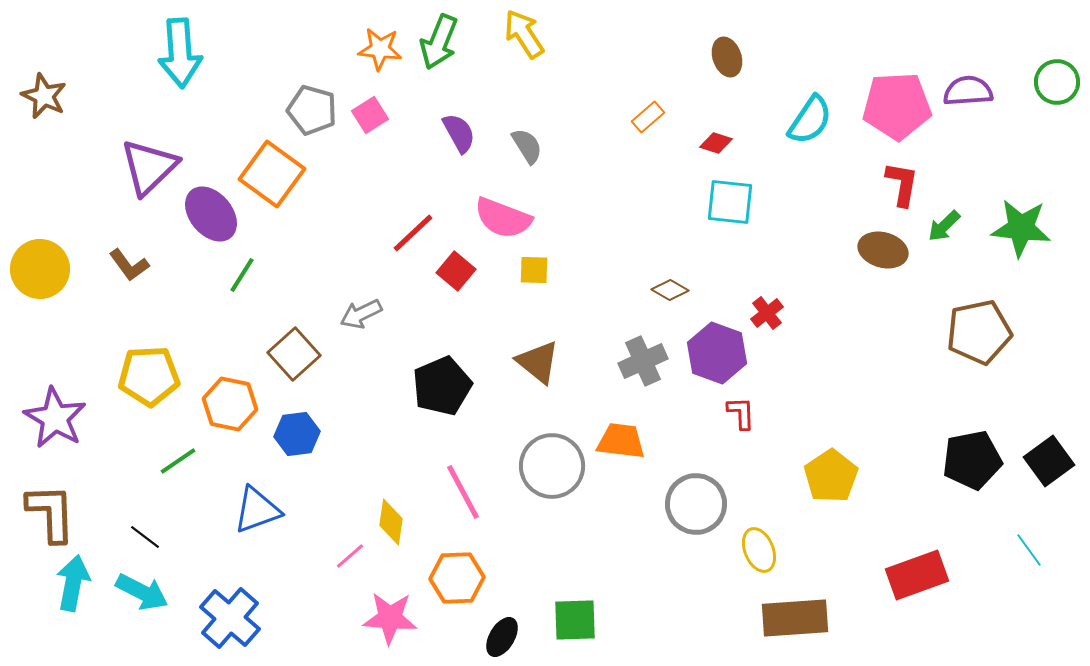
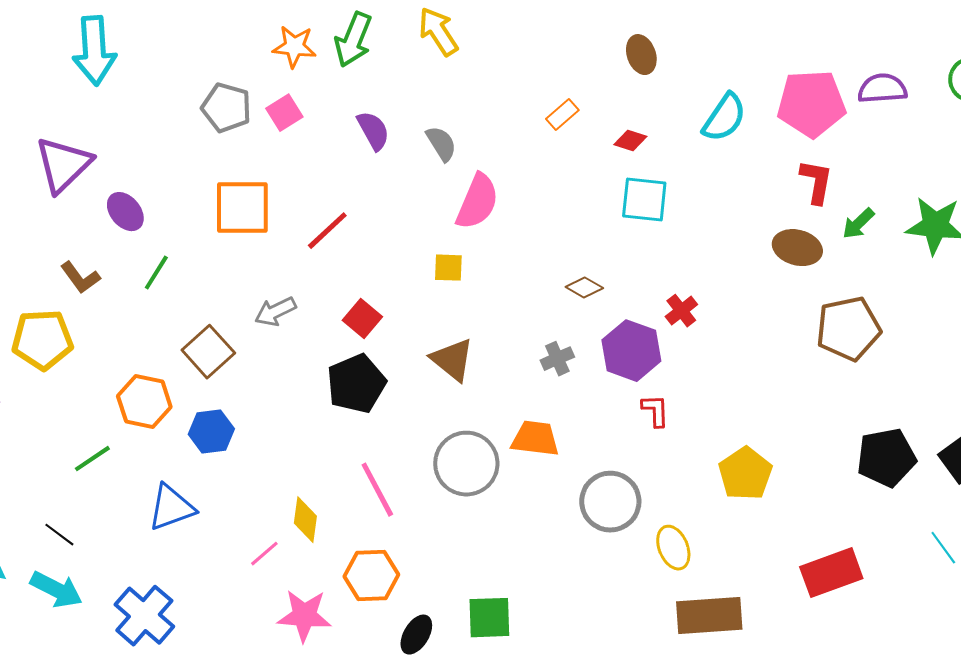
orange square: (272, 174) -> (242, 208), moved, turned -36
purple ellipse: (211, 214) -> (125, 212), size x0.7
pink semicircle: (503, 218) -> (477, 202), moved, turned -88
brown L-shape: (129, 265) -> (80, 278), moved
red square: (456, 271) -> (362, 319), moved
brown pentagon: (979, 332) -> (848, 329), moved
gray cross: (643, 361) -> (557, 359), size x0.7
yellow pentagon: (149, 376) -> (42, 340), moved

